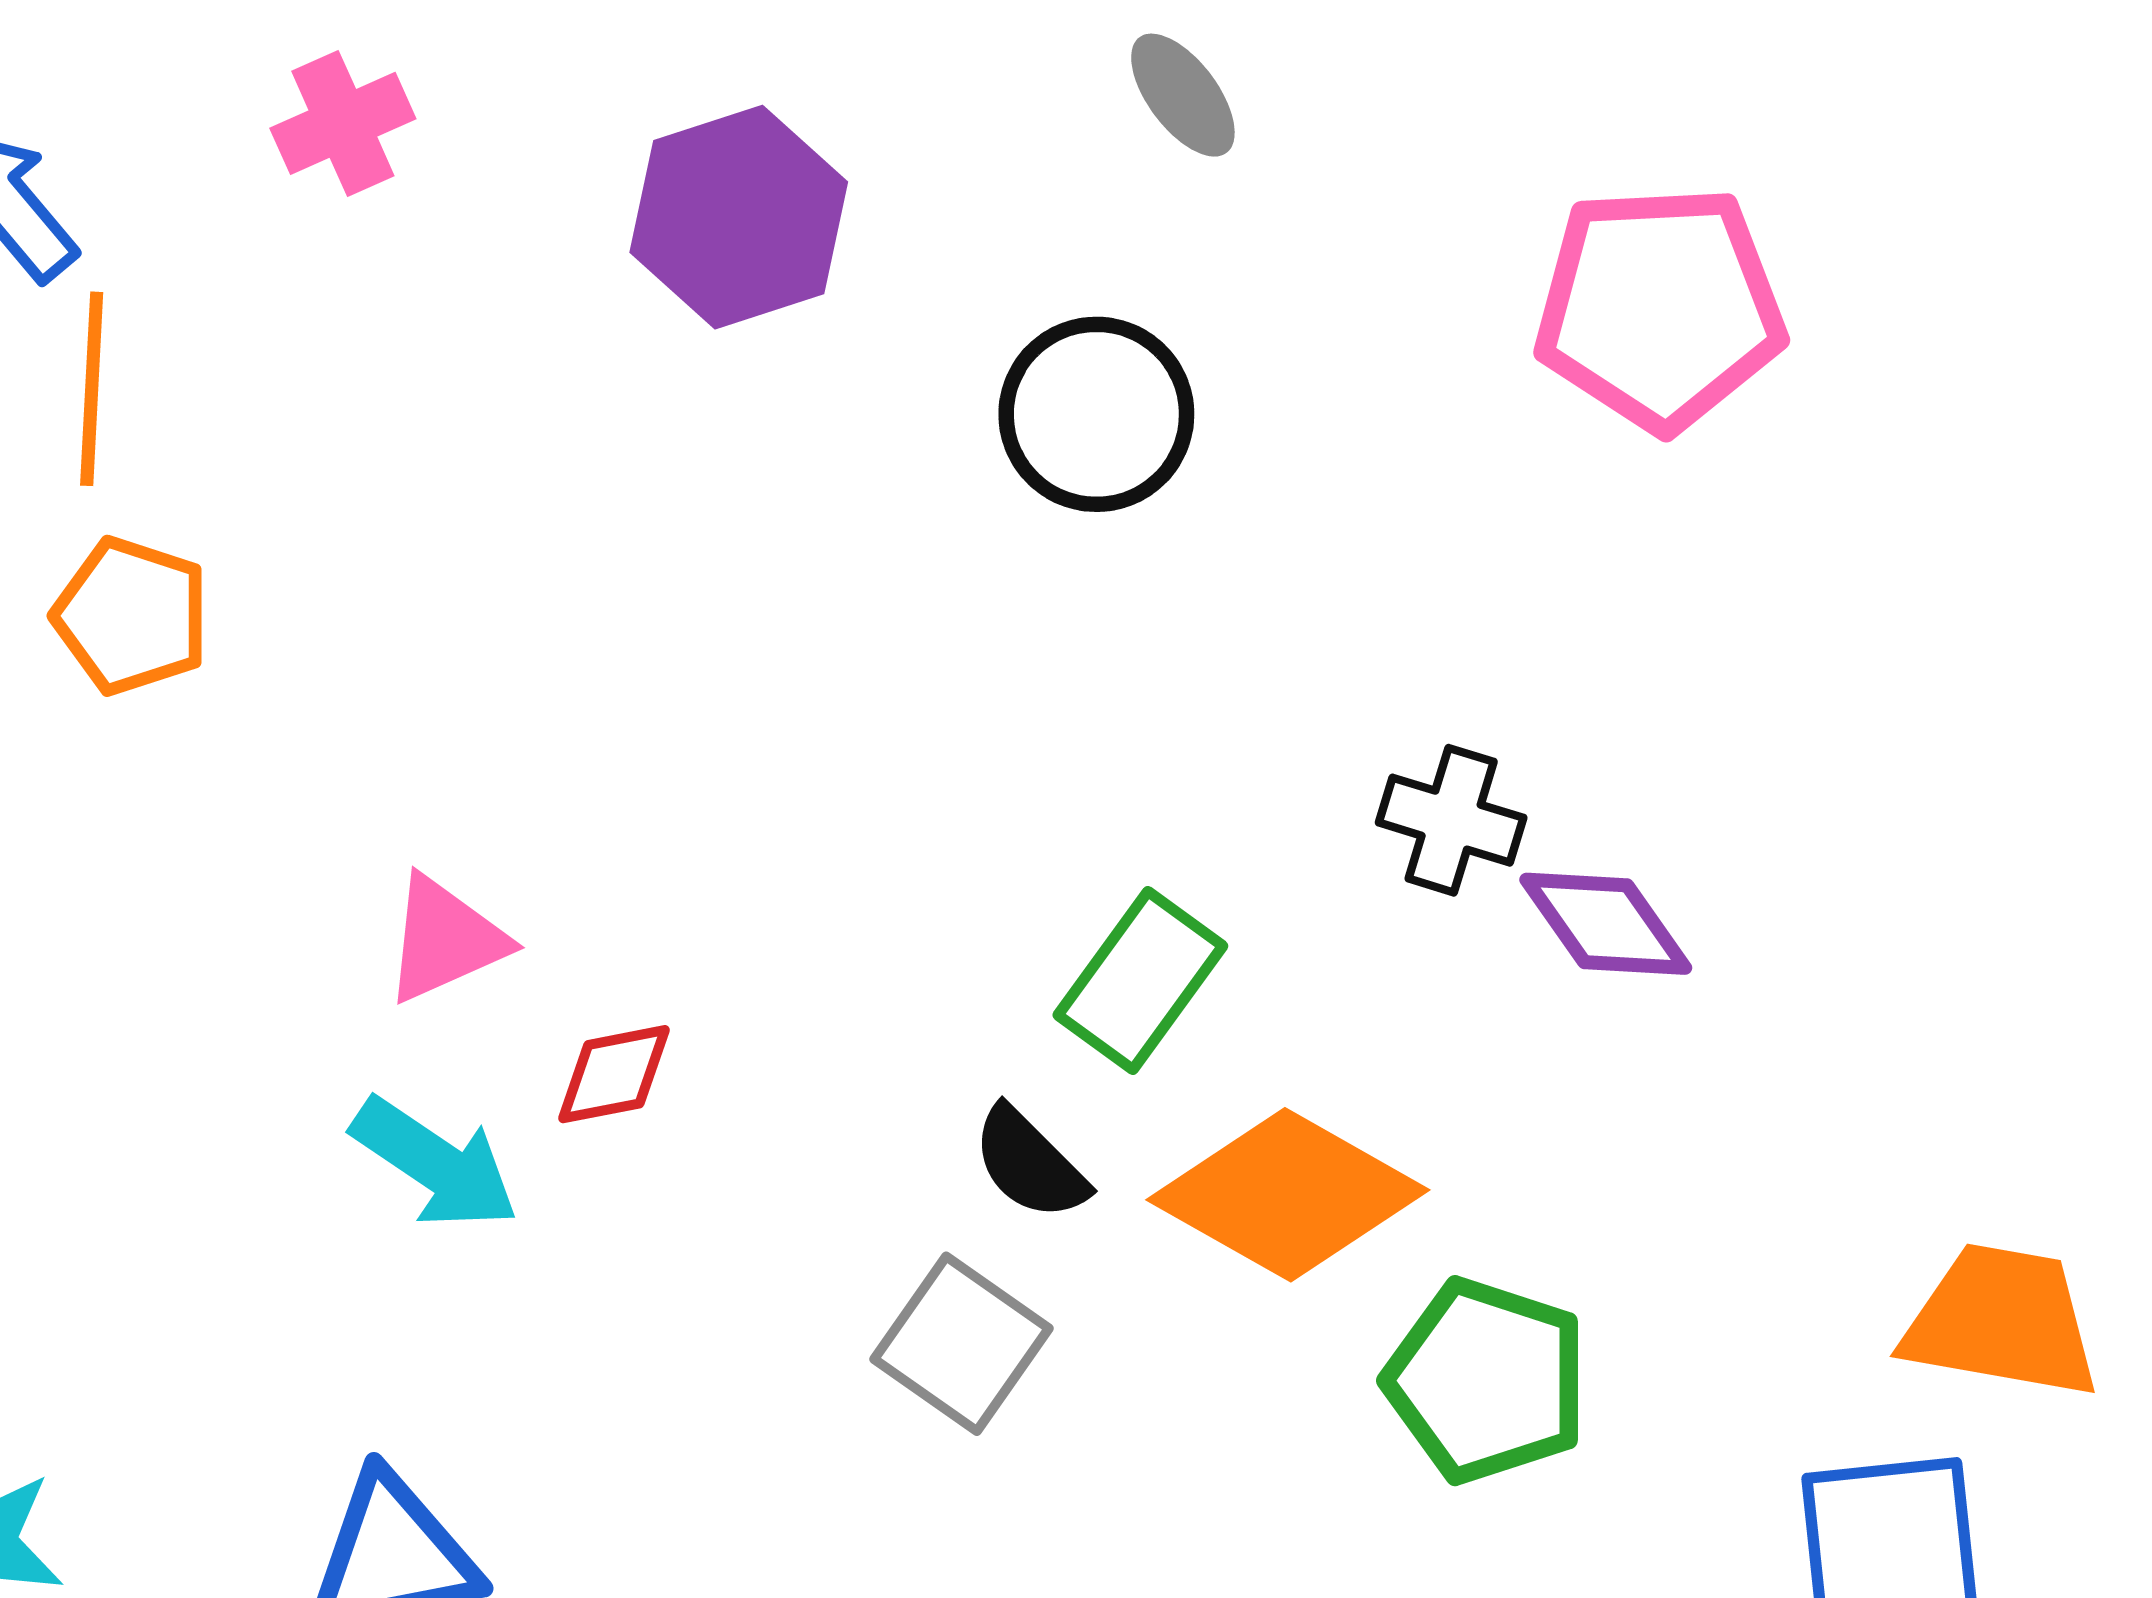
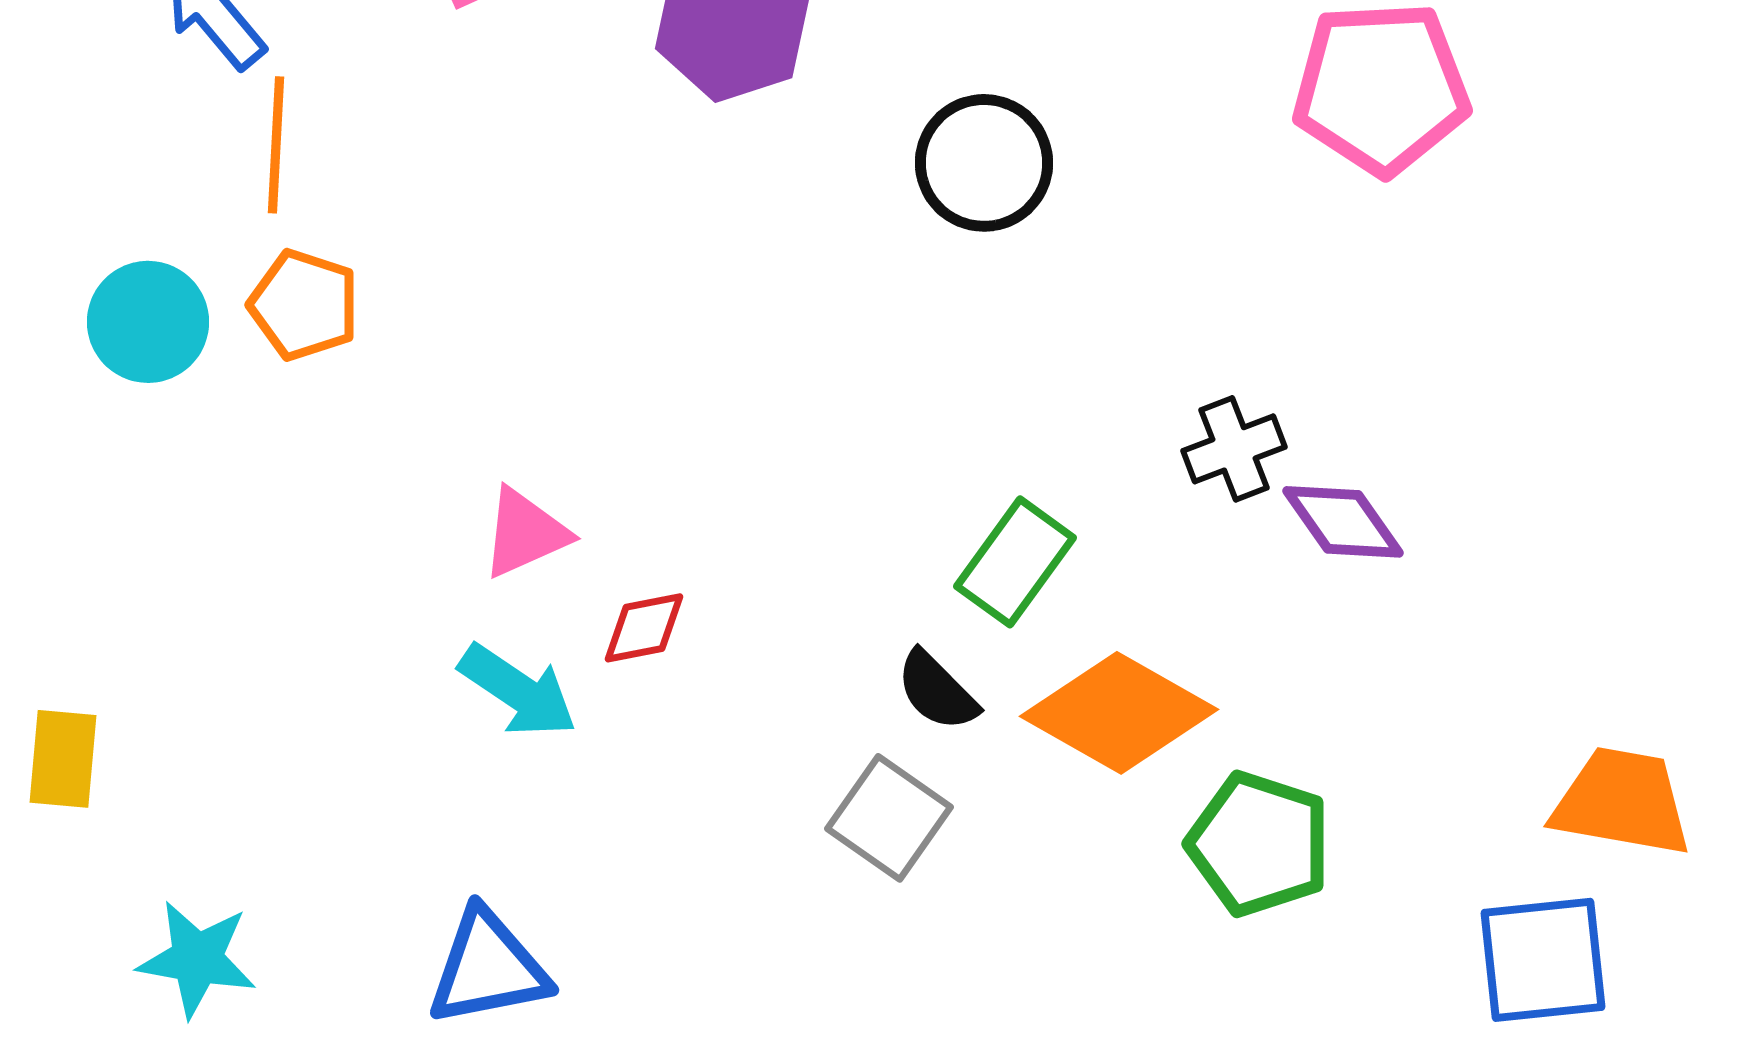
black cross: (1451, 820) -> (1234, 449), turned -38

